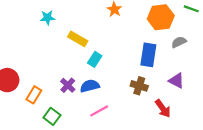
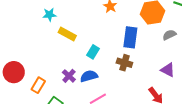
yellow rectangle: (78, 39) -> (67, 34), moved
blue rectangle: (148, 55) -> (130, 37), moved
brown cross: (139, 86) -> (124, 63), moved

